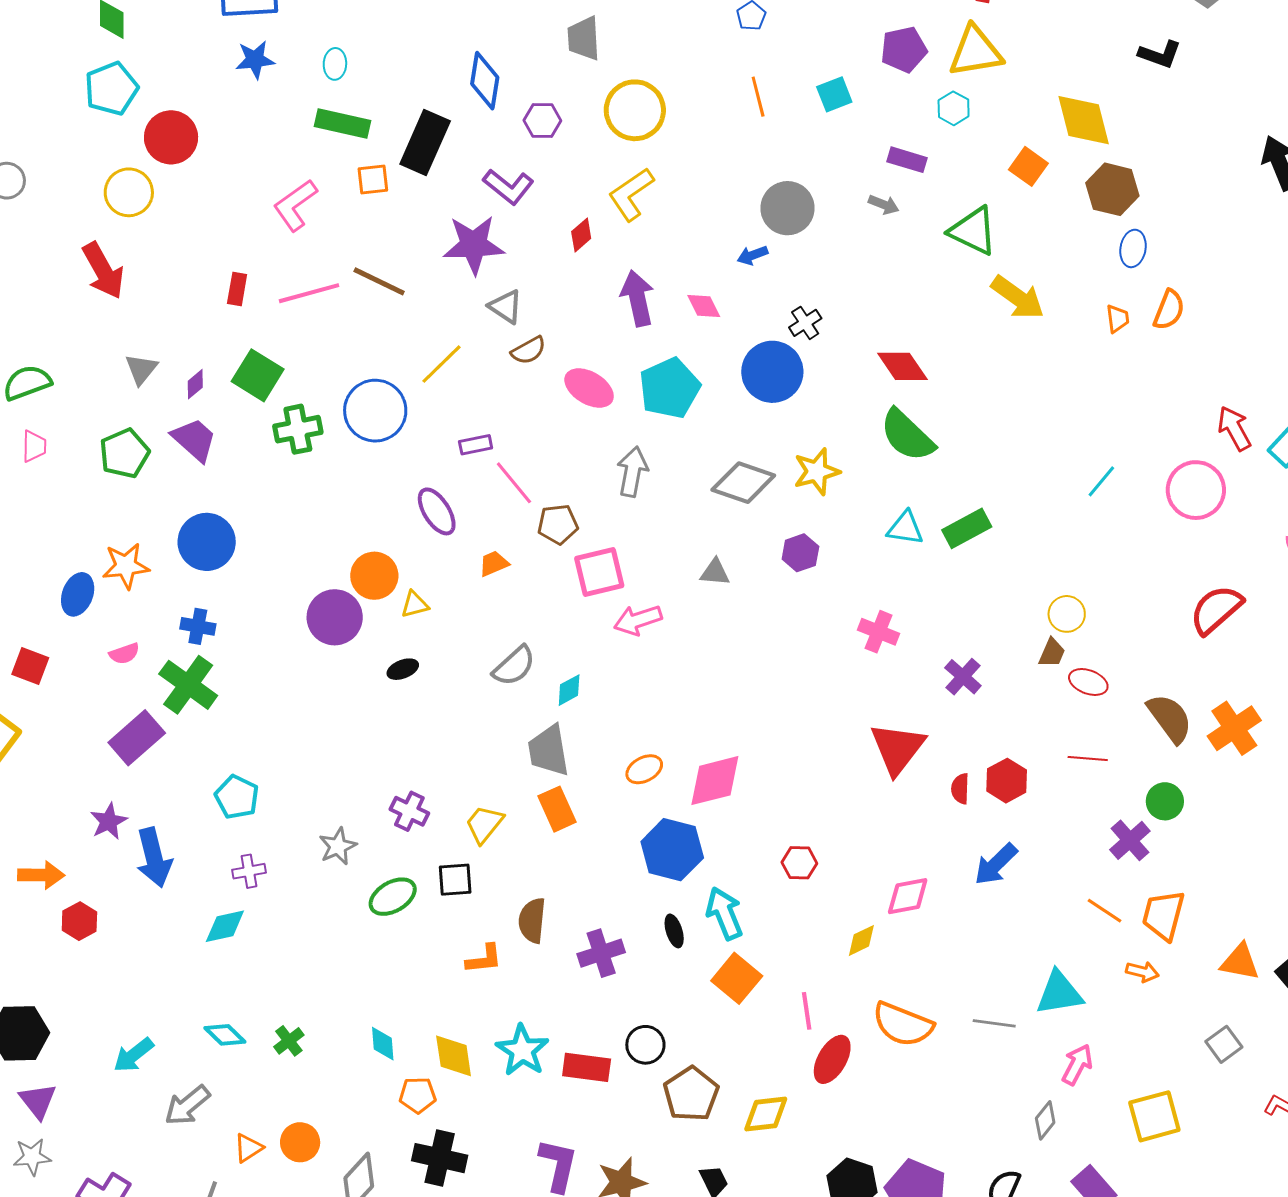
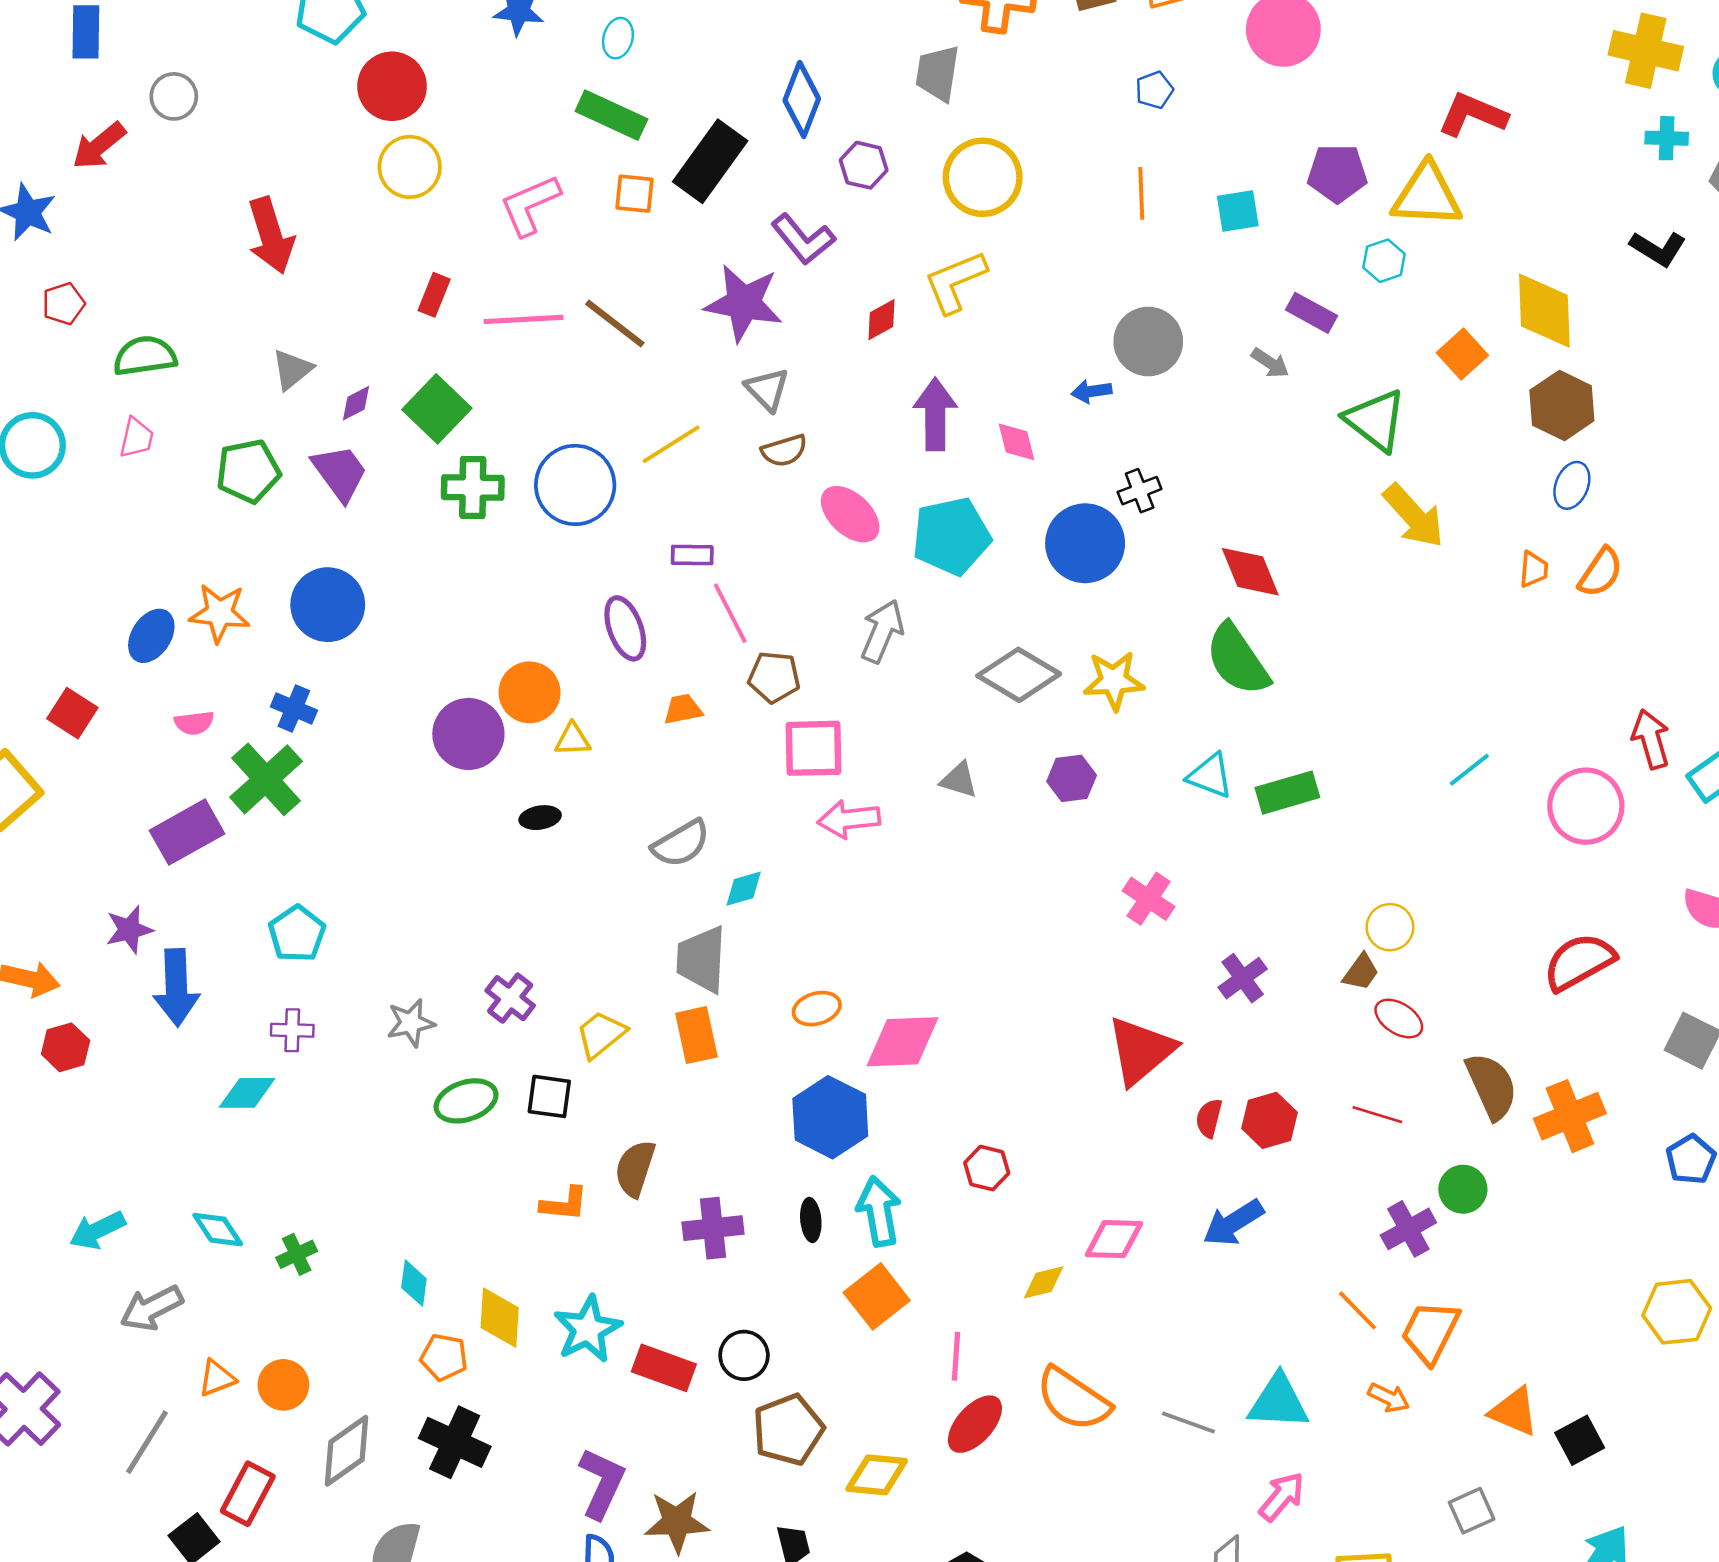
yellow circle: (129, 192) -> (410, 167), moved

